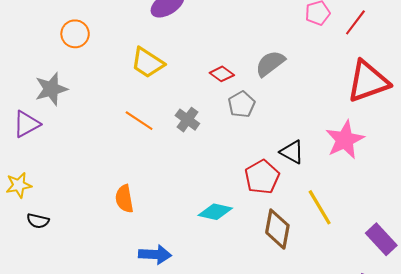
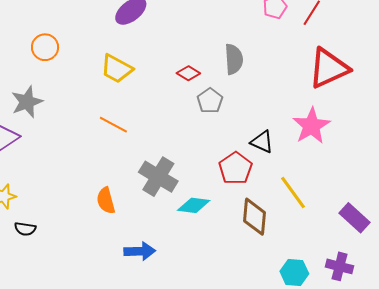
gray semicircle: (270, 63) -> (234, 59), turned 128
gray cross: (187, 120) -> (158, 177), moved, size x1.6

